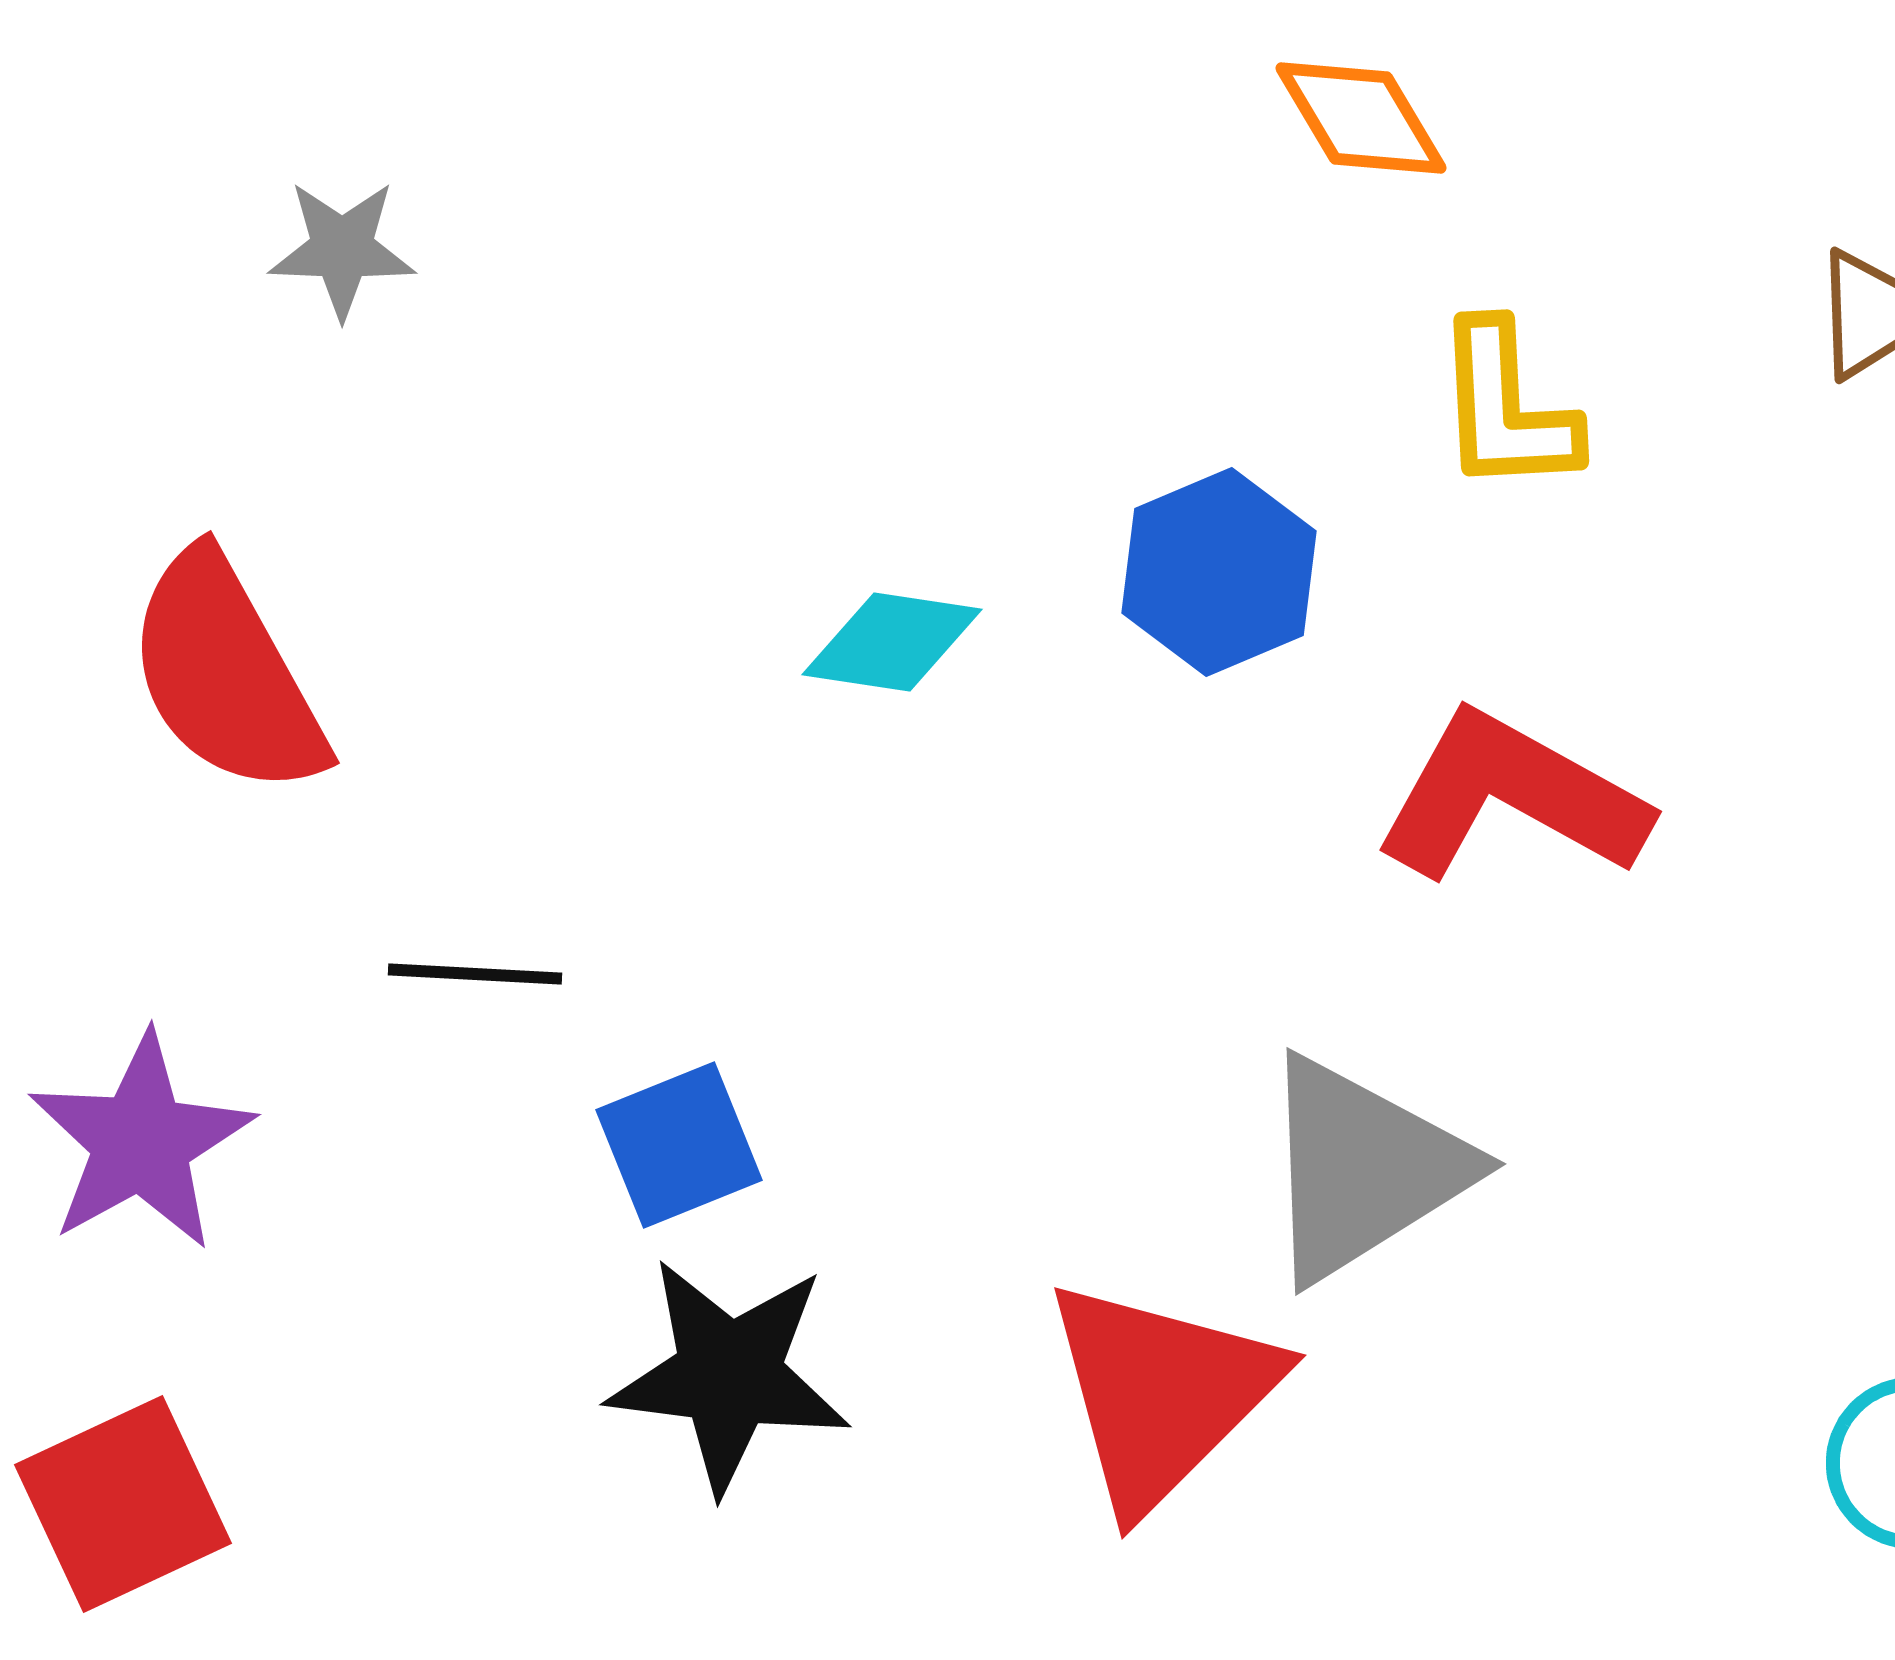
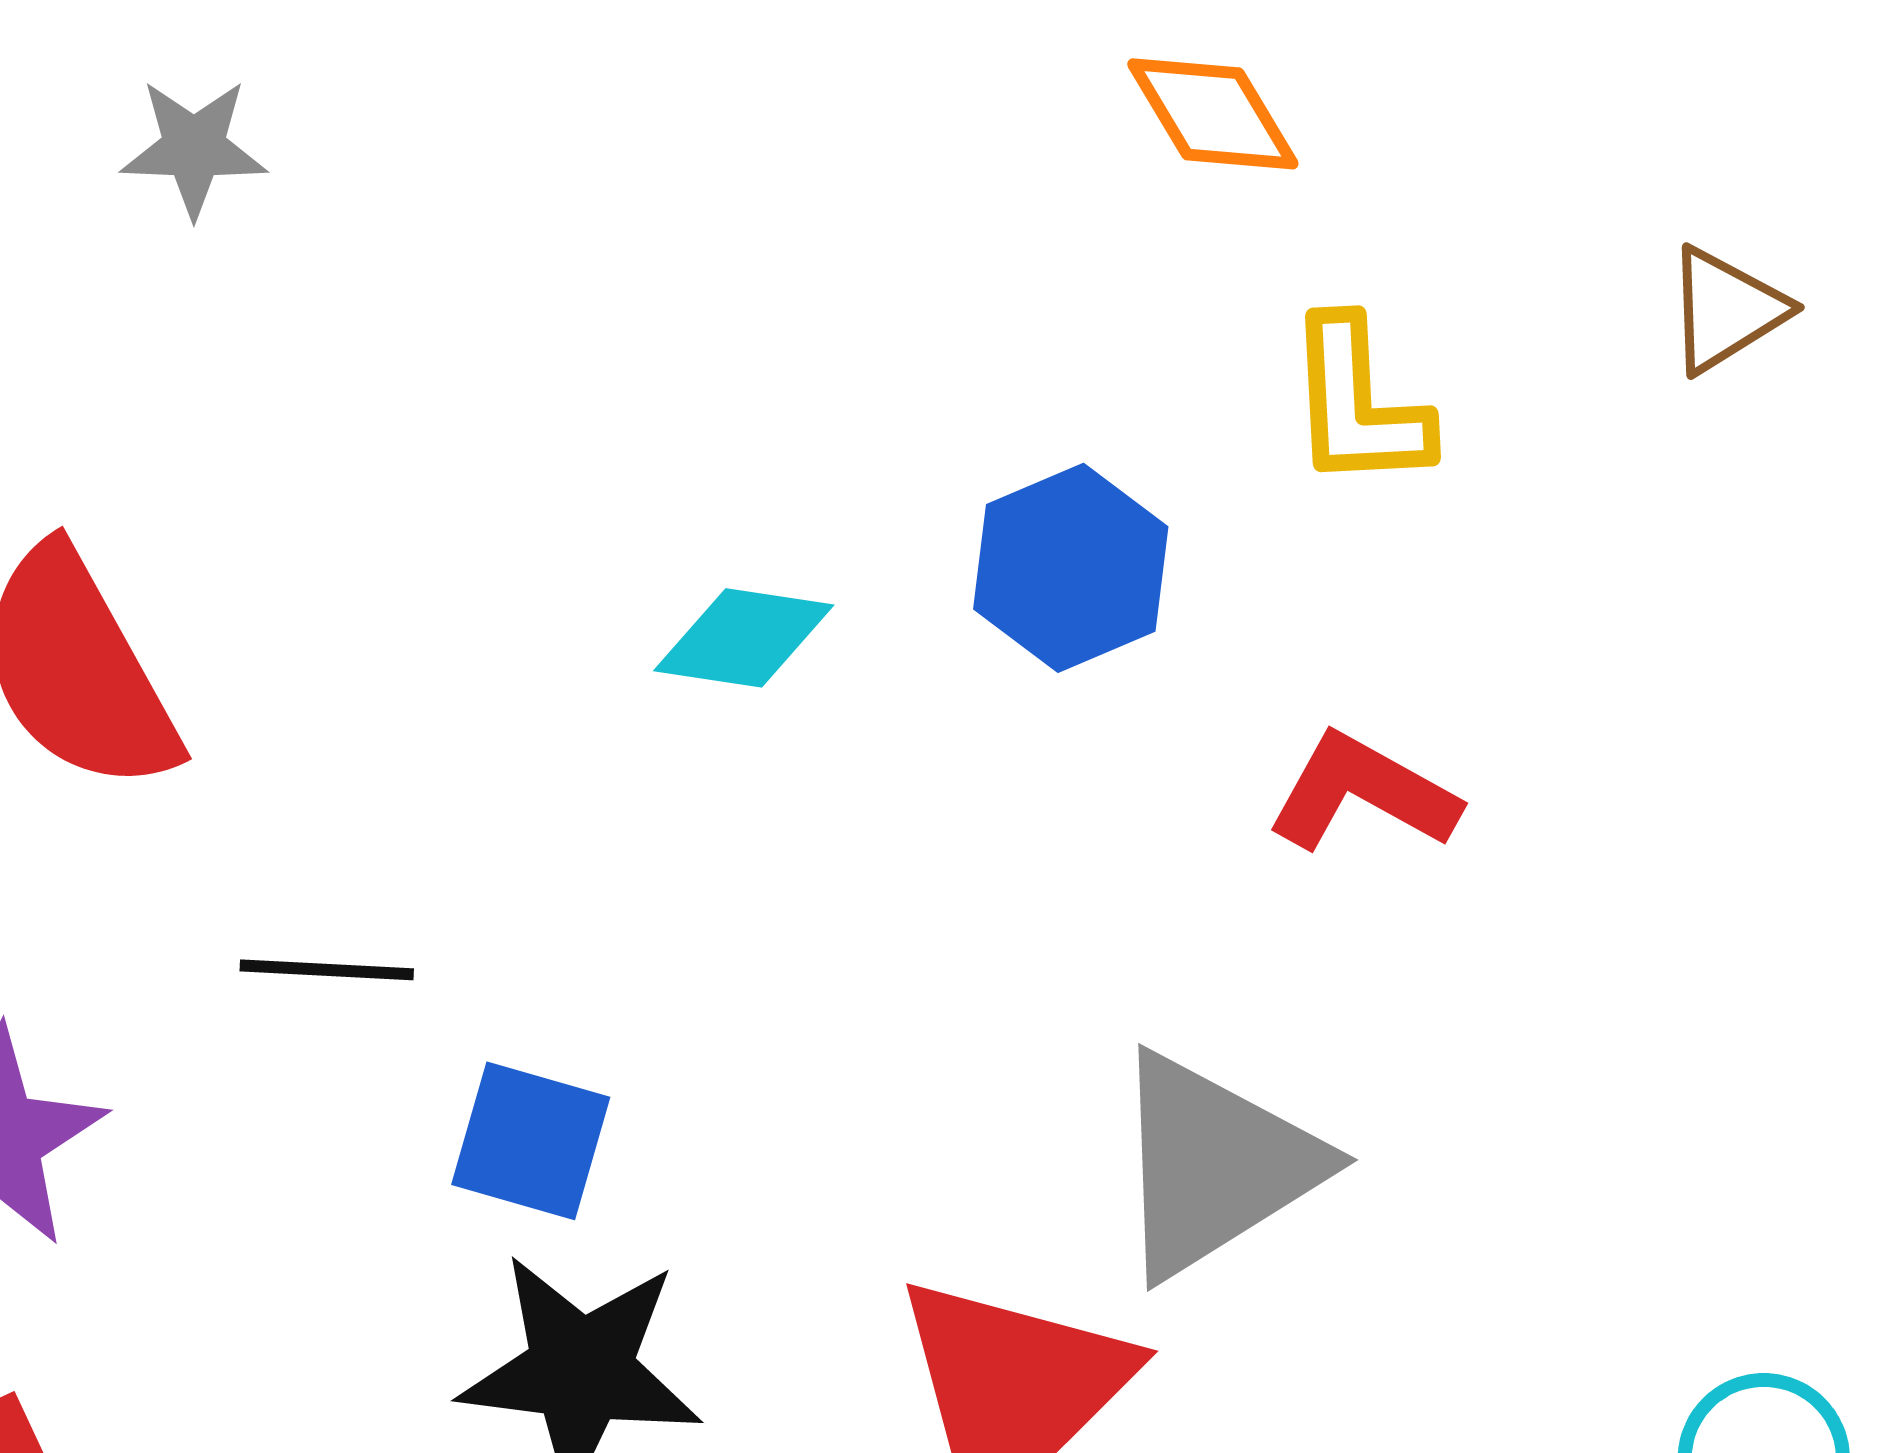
gray star: (342, 249) -> (194, 148), moved
red L-shape: (1511, 797) -> (1363, 793), size x0.7
blue square: (679, 1145) -> (531, 1141), turned 38

